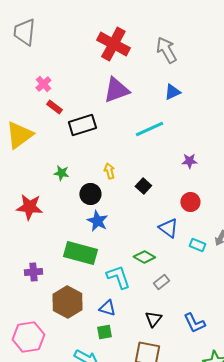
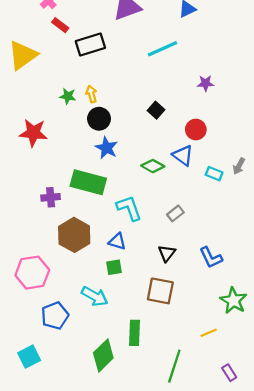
yellow arrow: (109, 171) -> (91, 94), moved
red circle: (190, 202) -> (196, 130), moved
green diamond: (144, 257) -> (153, 166), moved
purple cross: (33, 272) -> (51, 197), moved

